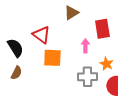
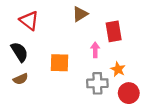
red triangle: (41, 35) -> (29, 21), moved
brown semicircle: (16, 73) -> (21, 79), turned 40

